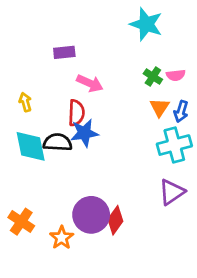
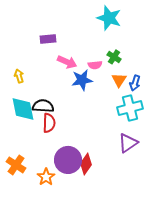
pink semicircle: (176, 75) -> (95, 65), moved
red semicircle: (76, 113) -> (49, 123), moved
blue star: (84, 133) -> (82, 80), moved

